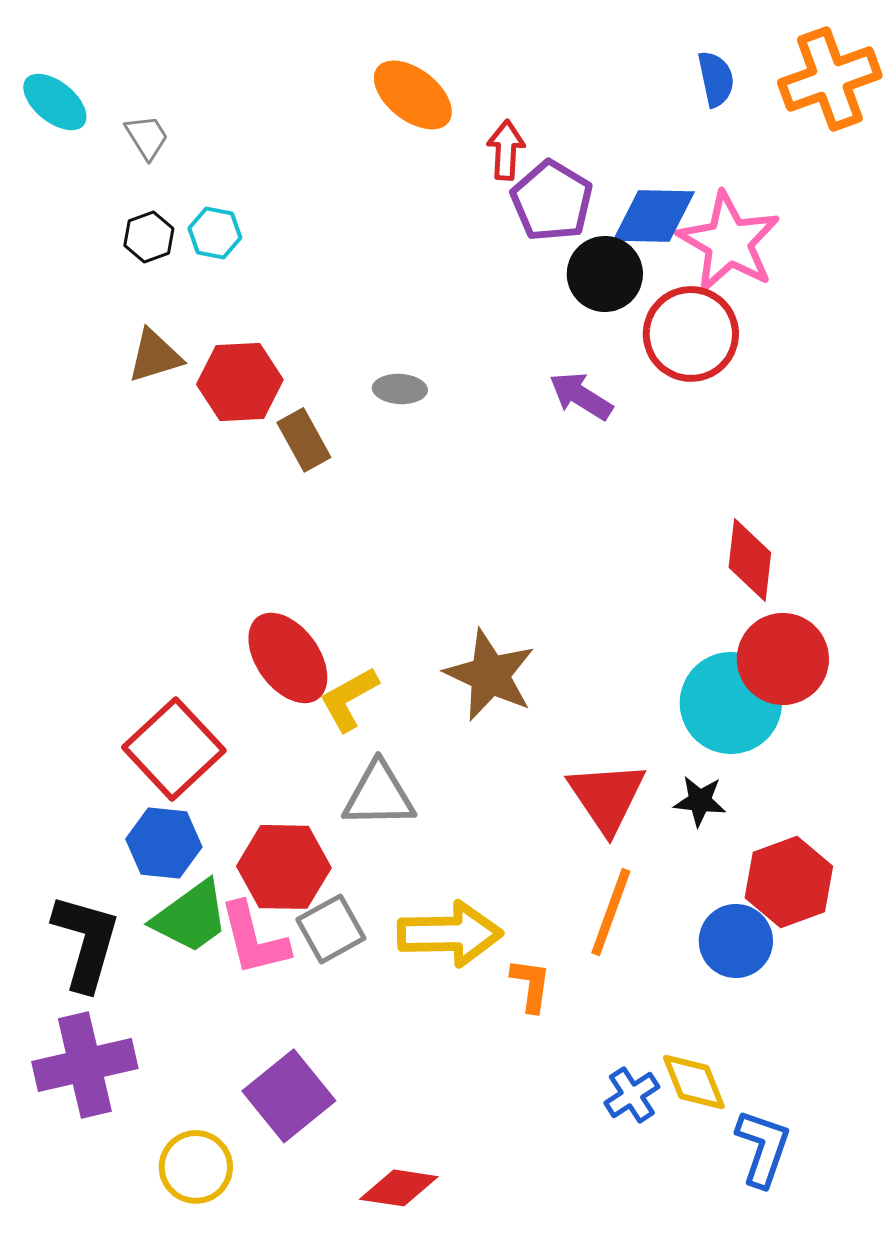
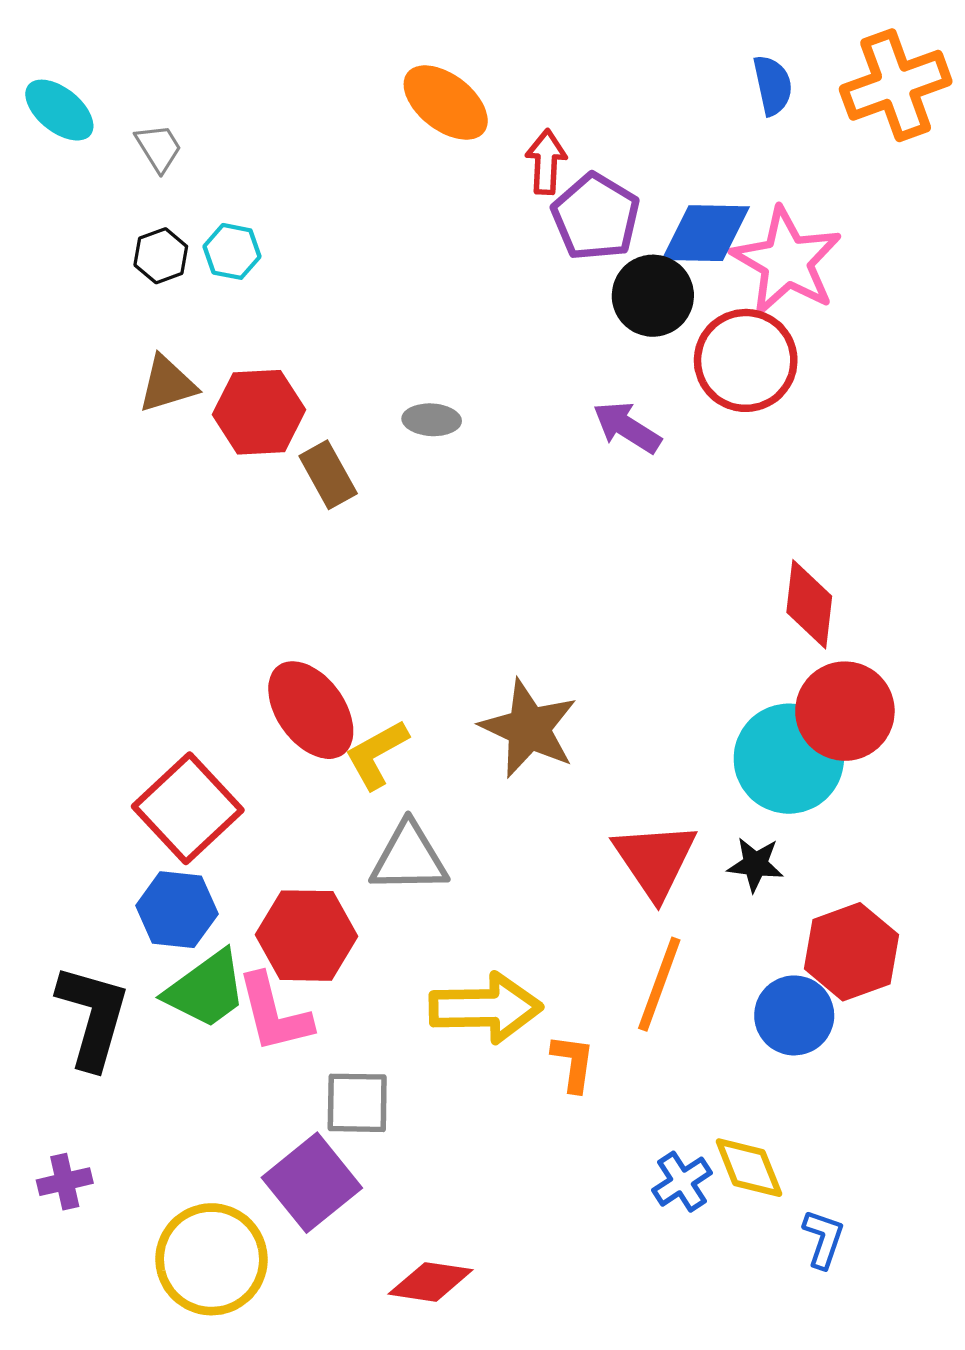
gray square: (331, 929) -> (357, 1103), moved, turned 30
purple cross: (85, 1065) -> (65, 1182), moved, size x0.5
blue L-shape: (763, 1148) -> (823, 1239), size x0.7
yellow circle: (196, 1167) -> (212, 1259), size x1.4

